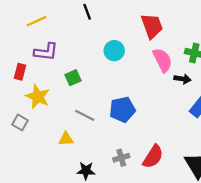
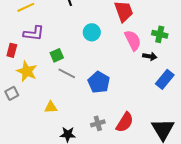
blue pentagon: (122, 109) -> (99, 82), turned -30
gray line: (85, 115) -> (67, 73), moved
gray square: (20, 122) -> (12, 93), turned 32

